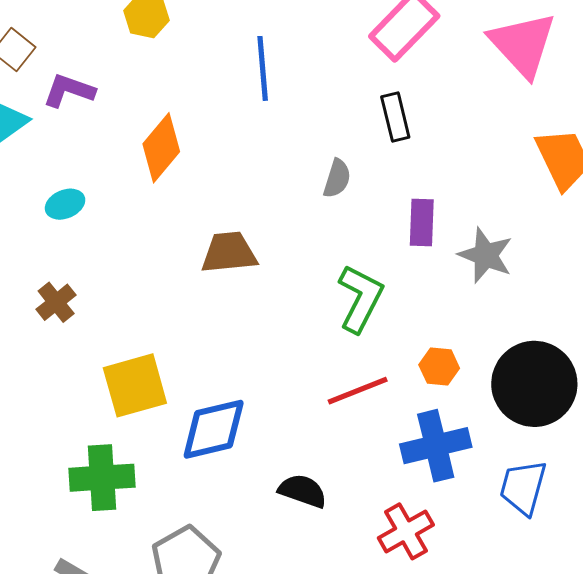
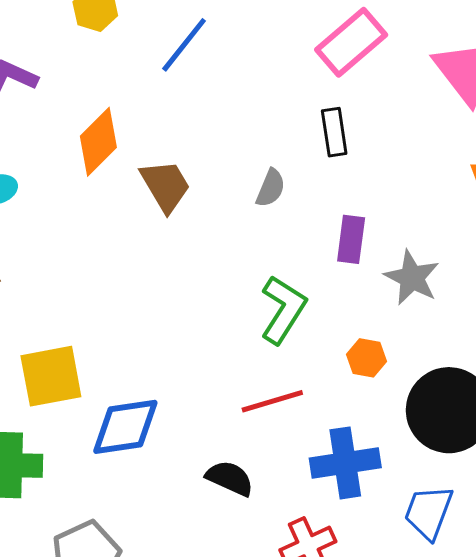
blue line: (263, 68) -> (184, 45), moved, turned 38
brown trapezoid: (229, 253) -> (165, 186), moved, turned 60
orange hexagon: (439, 366) -> (366, 358), moved
black semicircle: (303, 491) -> (230, 478), moved

